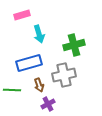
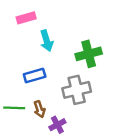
blue rectangle: (29, 63) -> (35, 76), size x0.7
brown arrow: (39, 85) -> (39, 109), moved

